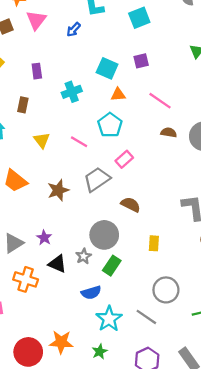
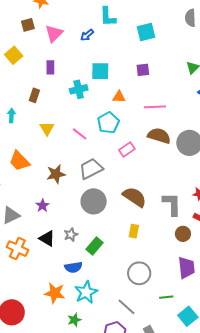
pink triangle: (36, 20) -> (54, 33), moved
cyan square: (107, 68) -> (100, 71), moved, turned -30
pink line: (160, 101) -> (155, 107), turned -45
brown semicircle: (169, 132) -> (159, 136), size x1.6
pink rectangle: (124, 159) -> (127, 149), moved
brown semicircle: (131, 205) -> (135, 197), moved, size x1.4
gray circle: (104, 235) -> (94, 201), moved
purple star: (44, 238) -> (43, 206), moved
gray line: (146, 317) -> (127, 307), moved
orange star: (61, 342) -> (55, 293), moved

